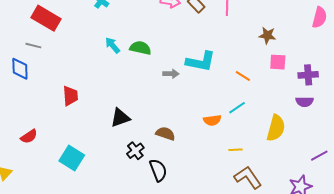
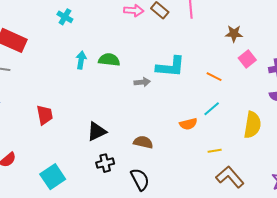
cyan arrow: (113, 45) -> (81, 60), turned 54
pink square: (278, 62) -> (247, 59), turned -36
black cross: (135, 151) -> (105, 163), moved, turned 30
cyan square: (72, 158) -> (53, 177), turned 30

